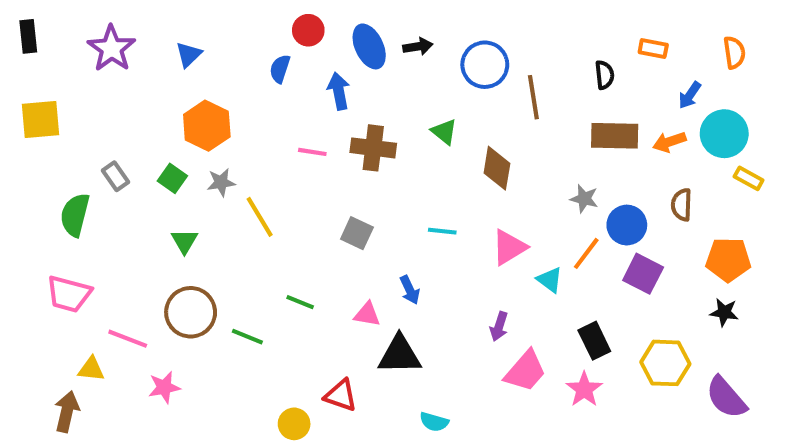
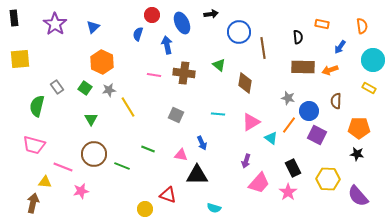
black arrow: (418, 46) -> (211, 14), moved
cyan circle: (724, 134) -> (373, 60), moved

